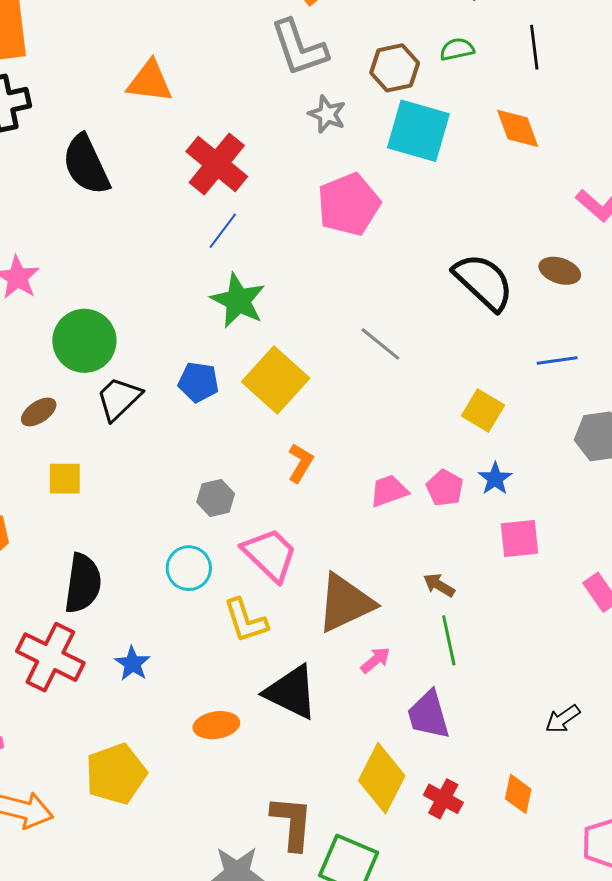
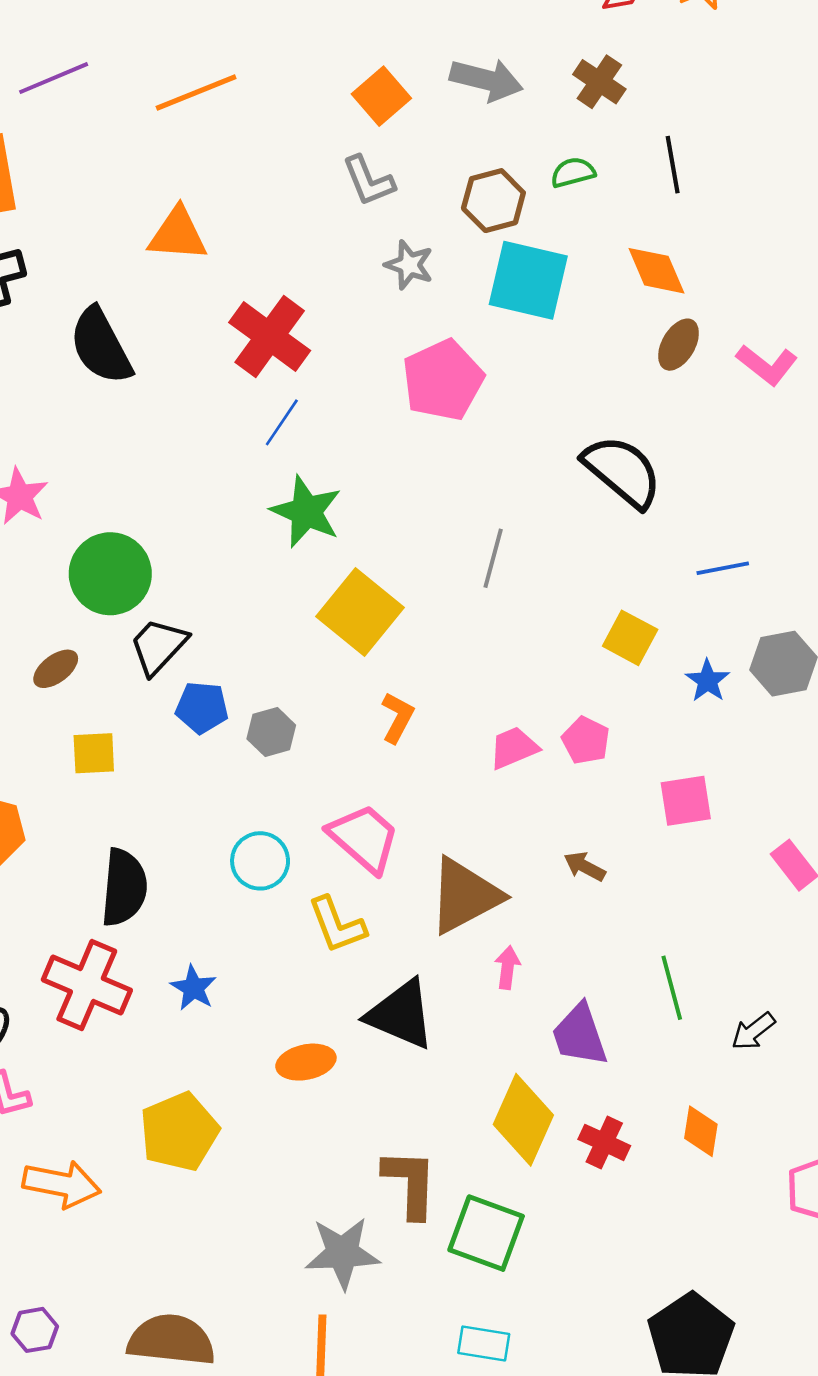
gray L-shape: (299, 48) -> (368, 181), size x0.7
brown ellipse: (560, 271) -> (679, 345), moved, turned -75
gray line: (380, 344) -> (493, 558), turned 69
blue pentagon: (198, 382) -> (202, 707), moved
blue star: (495, 479) -> (708, 681), moved
gray hexagon: (216, 498) -> (271, 732), moved
green line: (449, 640) -> (672, 988), moved
pink arrow: (375, 660) -> (507, 968), turned -40

